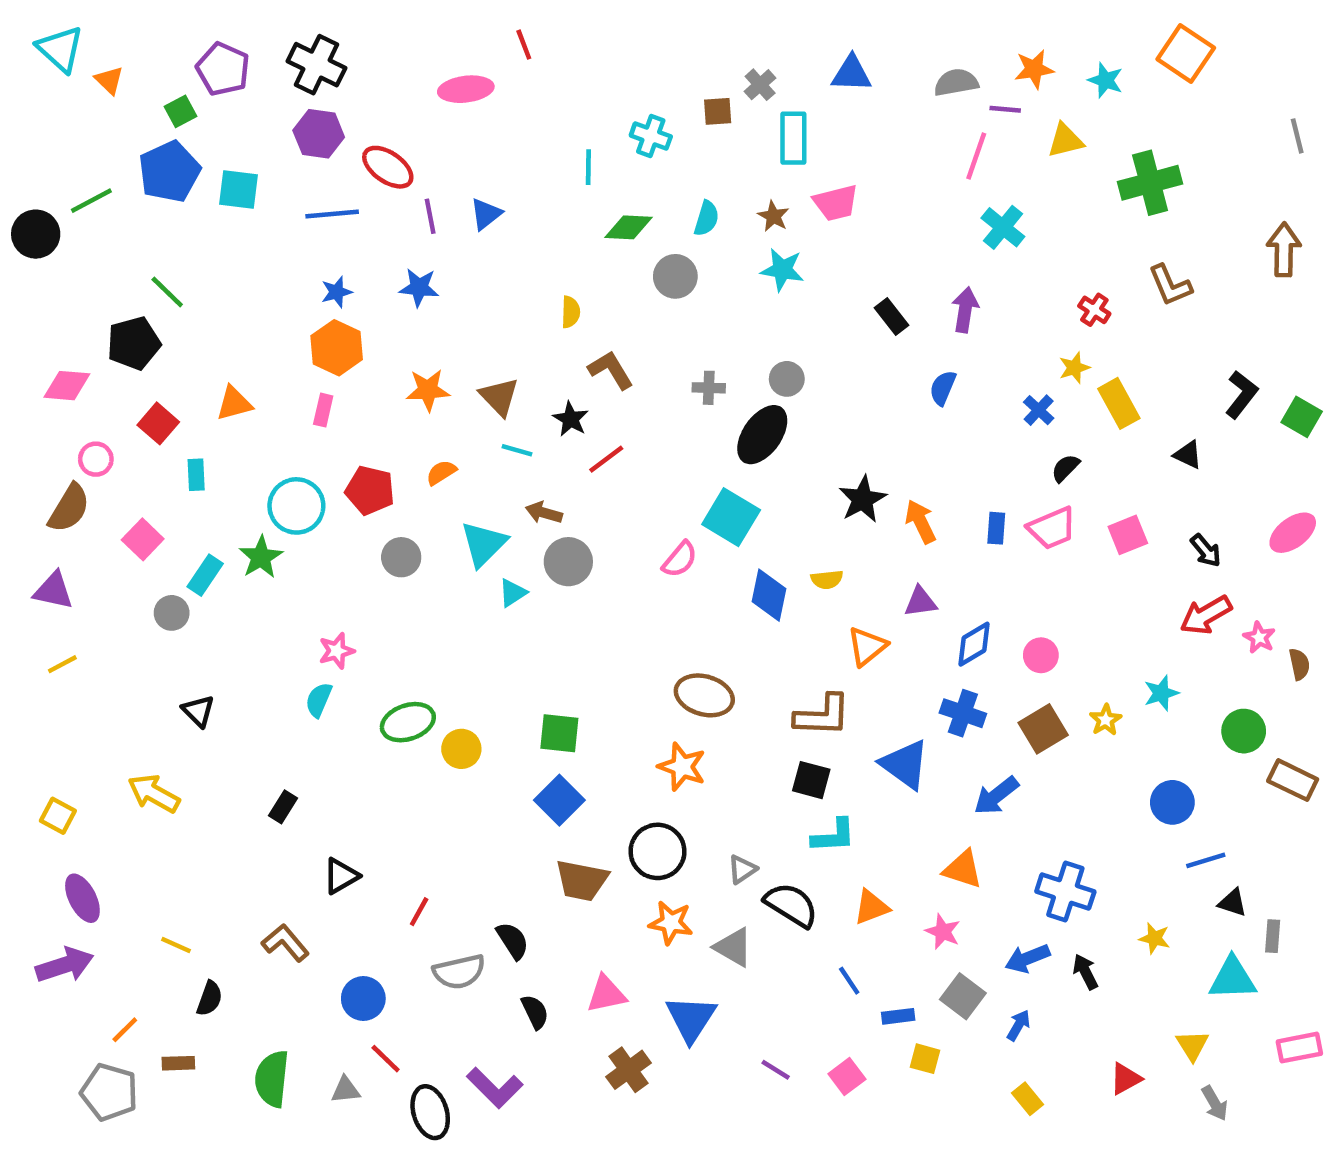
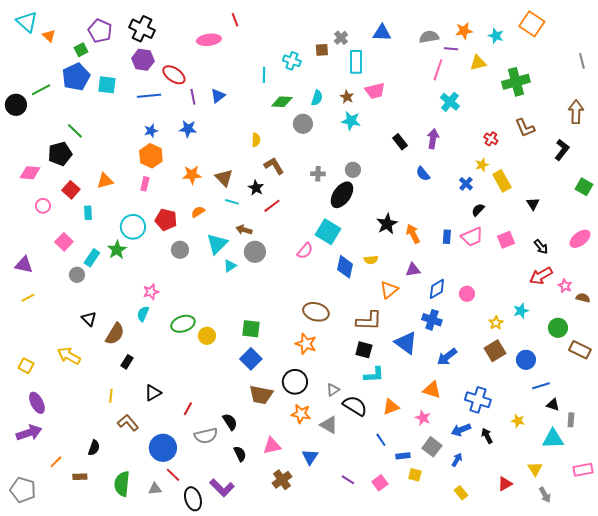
blue semicircle: (943, 388) -> (423, 174), turned -63
black L-shape: (1241, 394) -> (562, 150), moved
black triangle: (1188, 455) -> (533, 204), turned 32
brown semicircle: (69, 508) -> (115, 334), moved
brown semicircle: (1299, 664) -> (583, 298), turned -64
brown square: (1043, 729) -> (495, 351), moved
yellow line: (176, 945) -> (111, 396), moved, turned 72
blue circle: (363, 999) -> (163, 448), size x1.4
blue triangle: (691, 1019) -> (310, 457), size x0.7
gray pentagon: (109, 1092) -> (23, 490), moved

